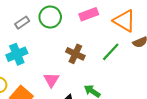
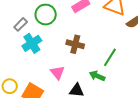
green line: (111, 52) -> (110, 57), moved
cyan cross: (17, 54) -> (32, 43), moved

